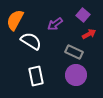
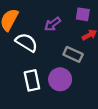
purple square: (83, 15) -> (83, 14), turned -32
purple circle: (76, 75) -> (60, 79), moved

